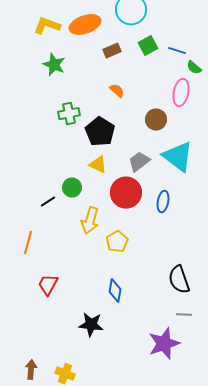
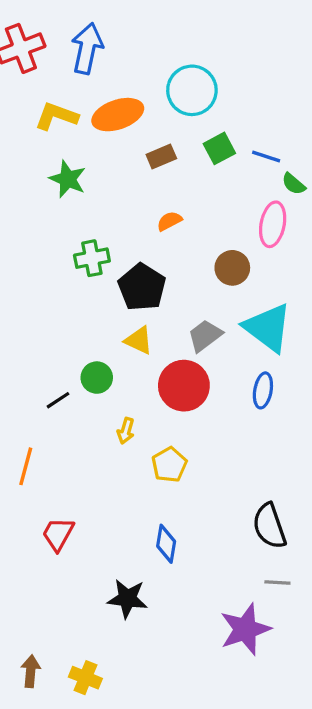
orange semicircle: (117, 91) -> (169, 221), turned -70
blue ellipse: (163, 202) -> (263, 390), moved
yellow arrow: (90, 221) -> (126, 431), size x0.6

